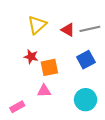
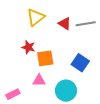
blue square: (86, 60) -> (80, 63), moved, turned -30
cyan circle: (86, 100) -> (66, 91), moved

